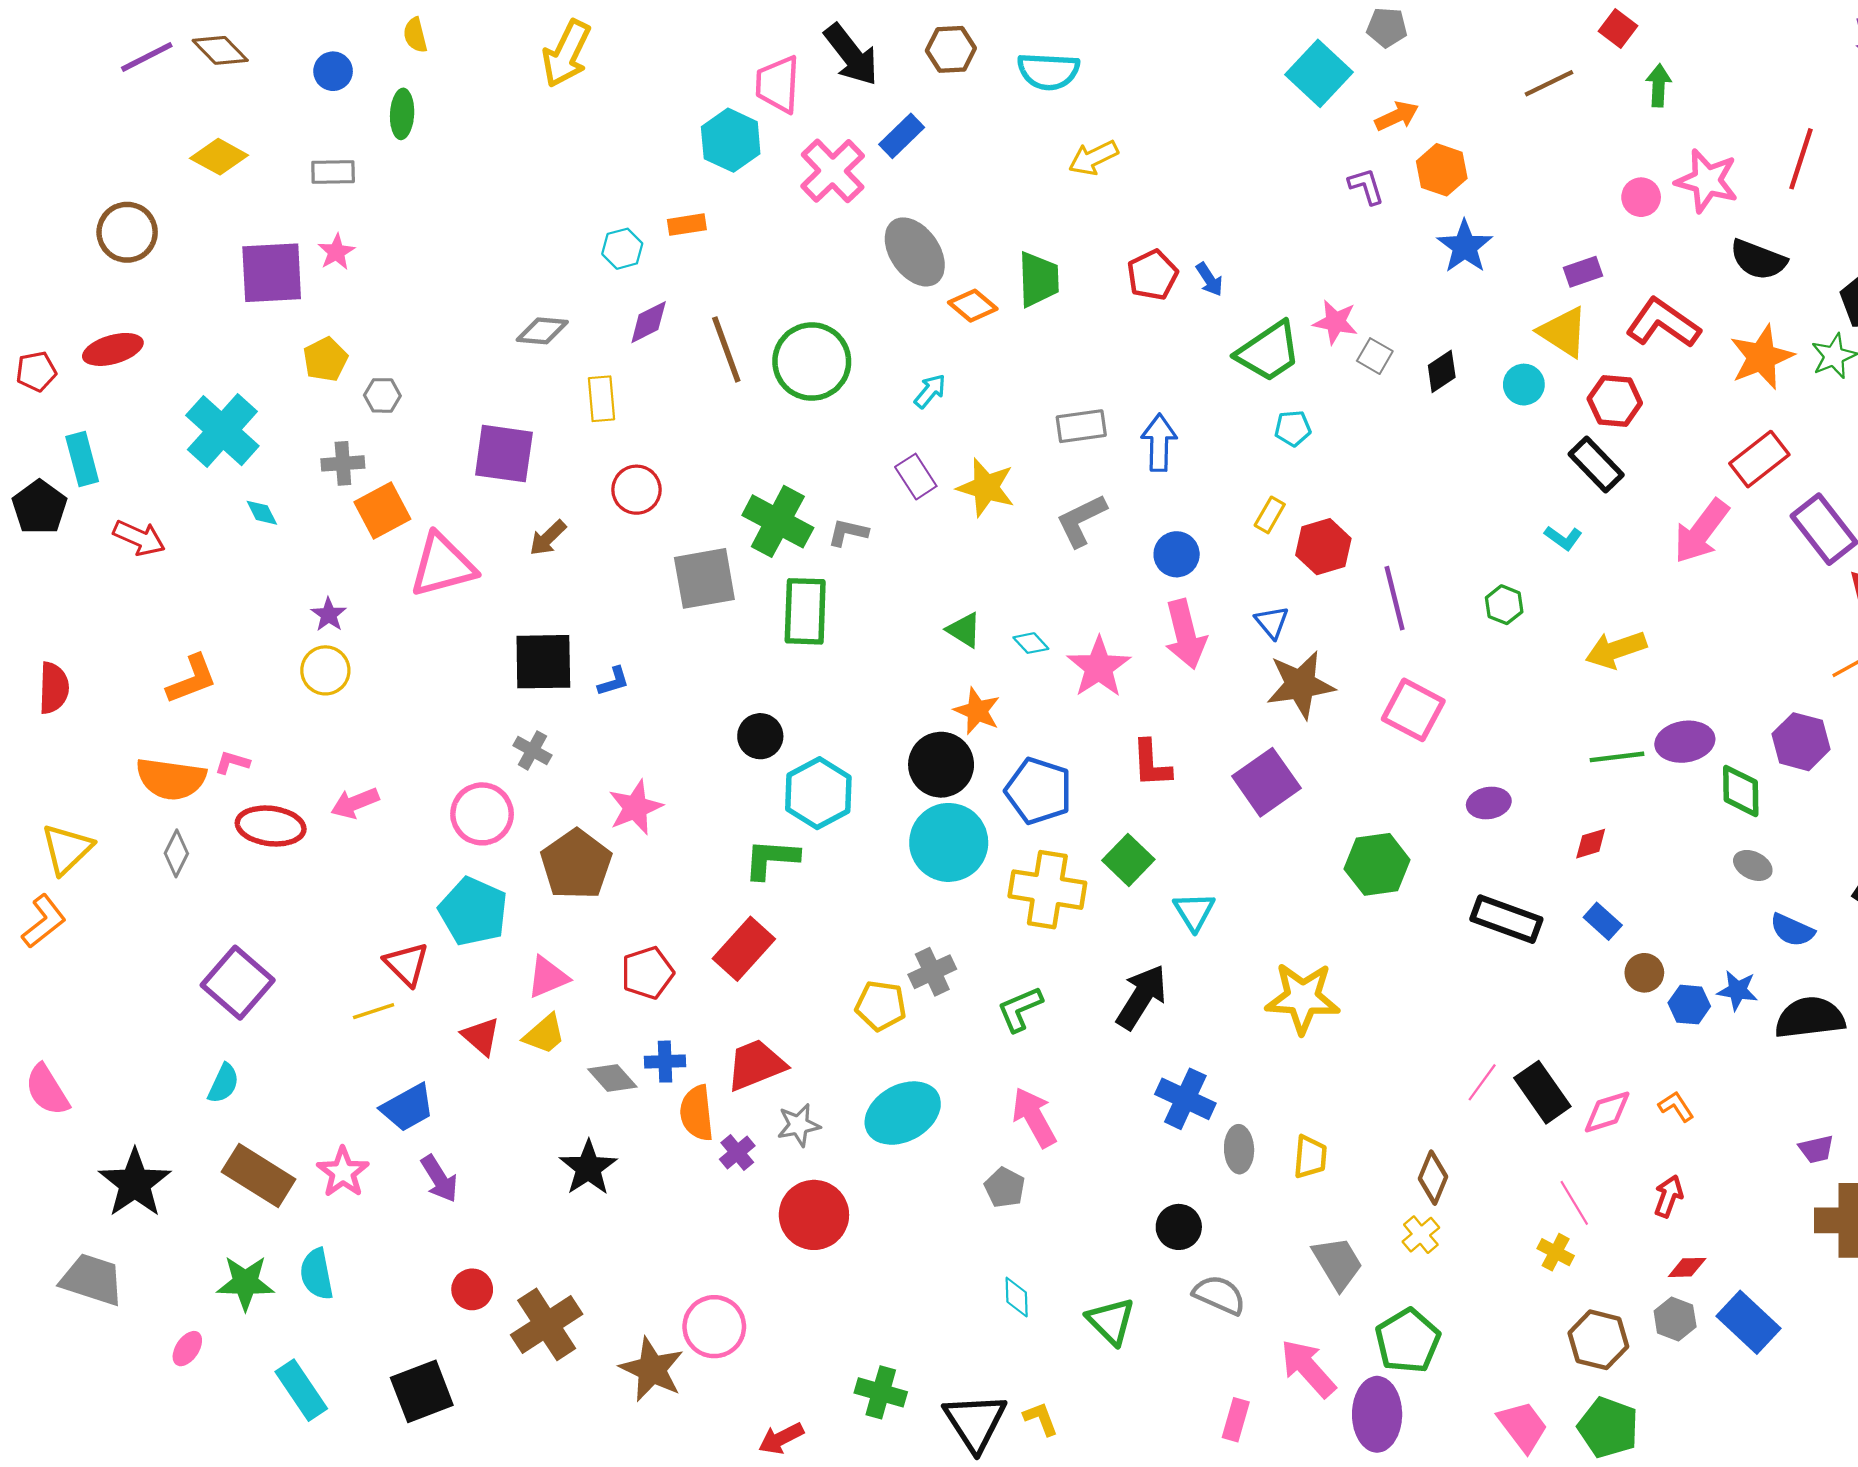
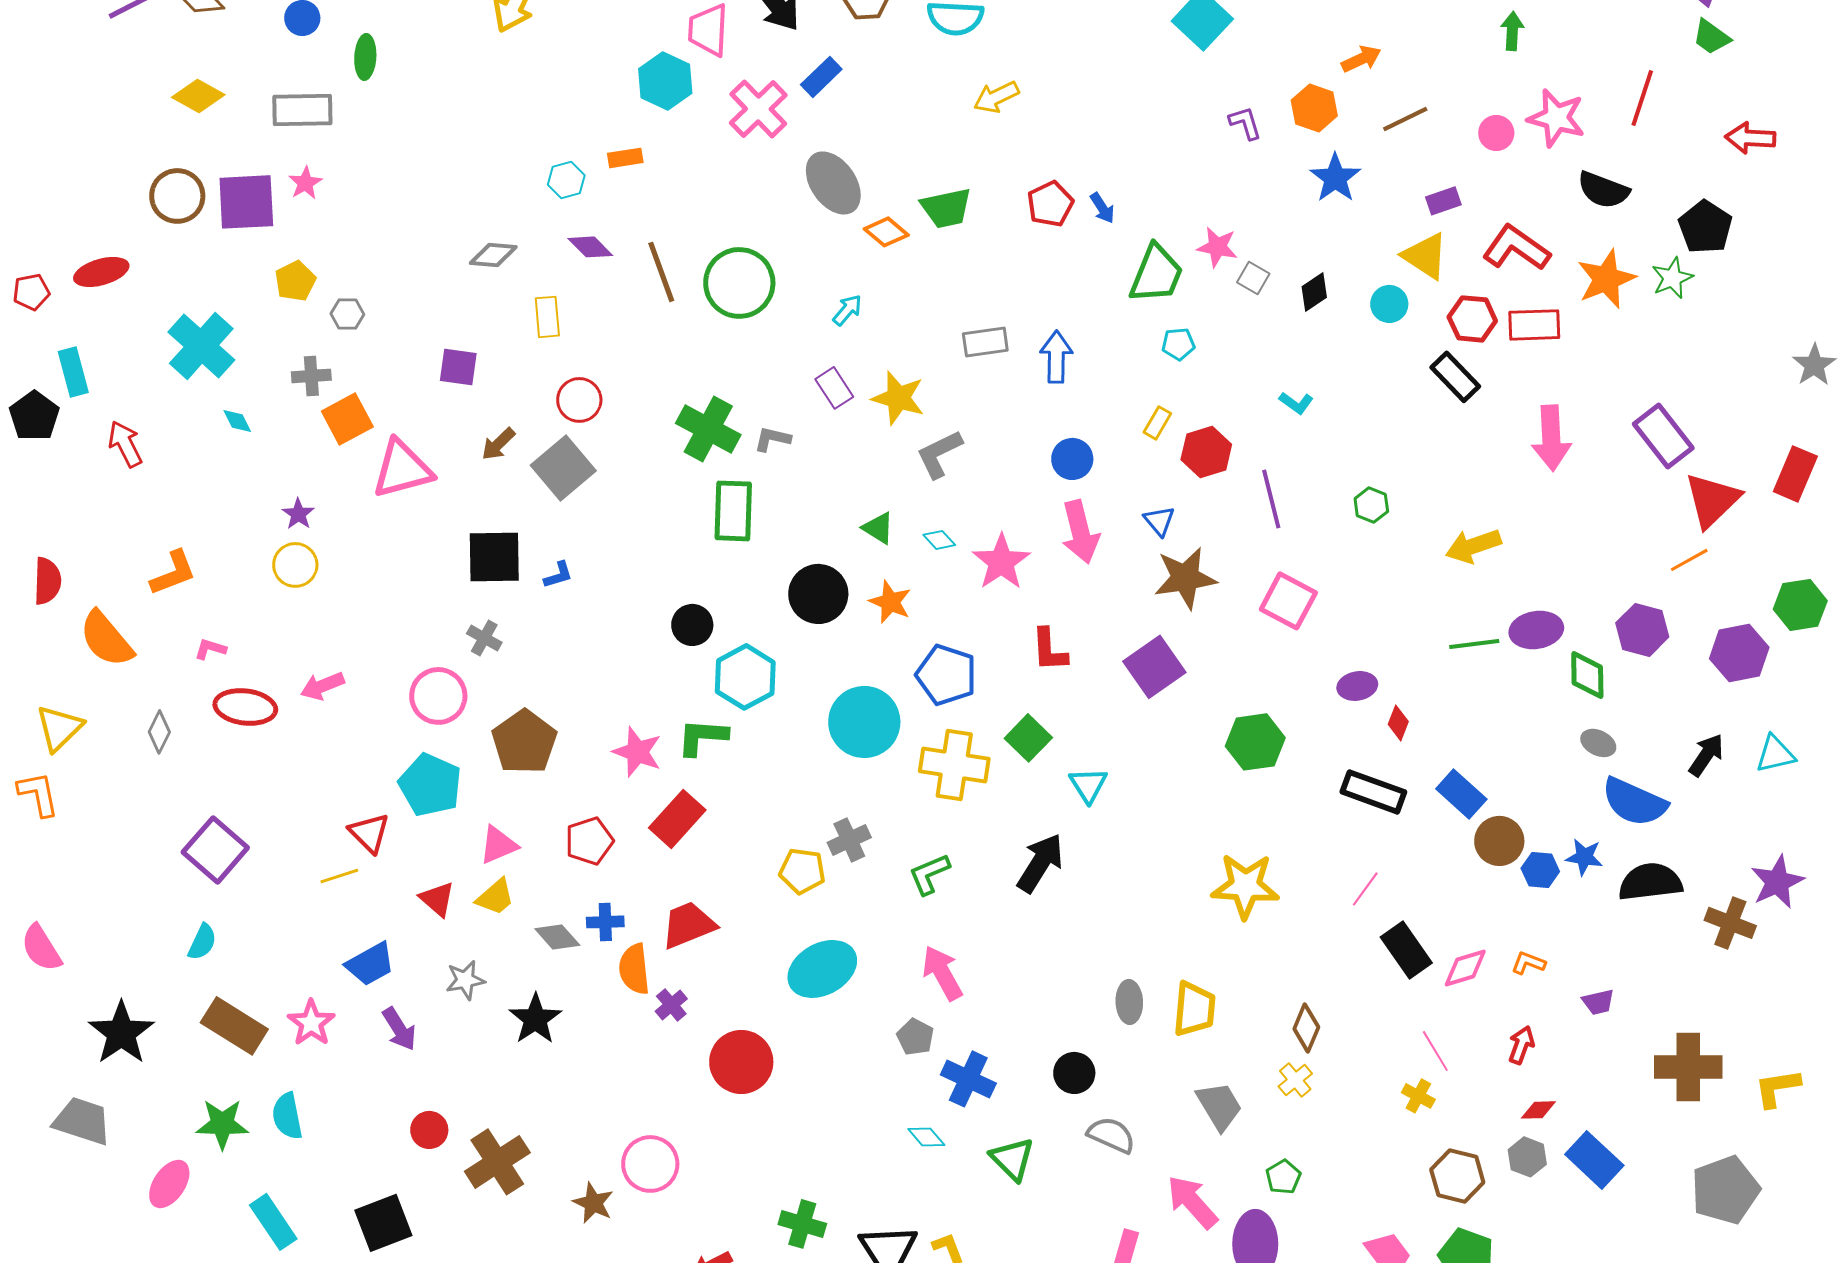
brown line: (1549, 83) -> (1405, 119), moved
orange arrow: (1397, 116) -> (1361, 59), moved
gray rectangle: (333, 172) -> (302, 110), size x1.5
brown circle: (127, 232) -> (177, 196), moved
green trapezoid: (1039, 279) -> (946, 208), turned 80
purple diamond: (649, 322) -> (590, 247), turned 72
green trapezoid: (1269, 352) -> (1156, 274), turned -34
purple square: (504, 454) -> (458, 367), size x0.7
red rectangle: (1759, 459) -> (1534, 325), moved, turned 36
gray L-shape: (1081, 520) -> (939, 454), moved
pink arrow: (1701, 531) -> (1551, 438), turned -40
red arrow: (139, 538) -> (125, 444), turned -141
cyan L-shape: (1563, 538) -> (1296, 403), moved
gray square: (704, 578) -> (563, 468), moved, turned -30
black circle: (941, 765) -> (818, 594), moved
orange semicircle: (171, 779) -> (106, 639), moved, turned 42
pink star: (635, 807) -> (637, 752), moved, turned -30
red diamond: (1591, 844) -> (1398, 723), moved, turned -52
orange L-shape: (44, 921) -> (38, 794), turned -63
blue rectangle: (1603, 921) -> (1461, 794), size x1.4
blue semicircle: (1792, 930) -> (1634, 802), size x1.6
brown circle: (1644, 973) -> (1499, 841), size x1.4
yellow star: (1303, 998) -> (1245, 886), moved
pink line: (1482, 1082) -> (1365, 889), moved
blue cross: (1185, 1099) -> (968, 1079), moved
orange L-shape: (1676, 1106) -> (1528, 963), turned -36
gray star: (799, 1125) -> (465, 980), moved
purple trapezoid: (1816, 1149) -> (1598, 1002), moved
yellow trapezoid: (1310, 1157) -> (1194, 1009), size x1.4
cyan diamond: (1017, 1297) -> (926, 1137), turned -39
green pentagon: (1408, 1341) -> (1283, 1177), size x0.6
pink ellipse: (187, 1349) -> (169, 1184), size x1.5
brown star: (652, 1369) -> (593, 1203), size x0.7

